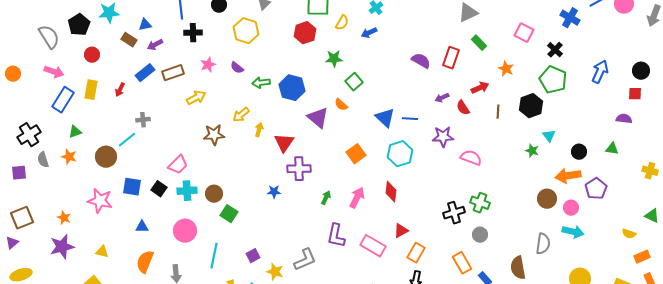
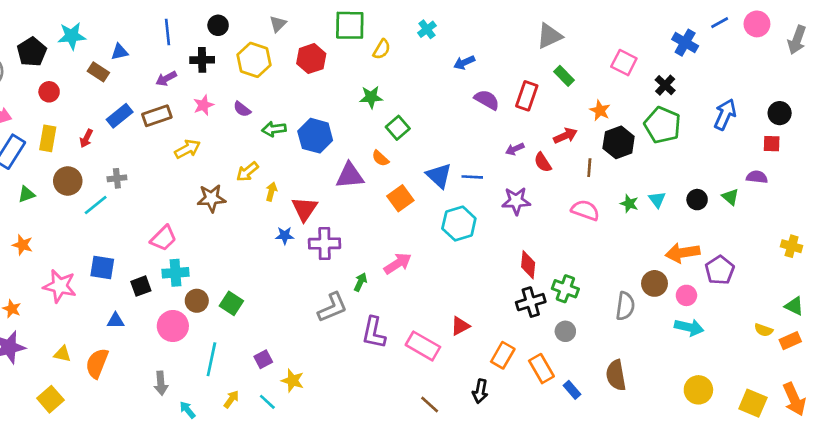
black cross: (193, 33) -> (202, 60), moved
red hexagon: (305, 33) -> (311, 59), moved
blue arrow: (369, 33) -> (464, 63), moved
purple arrow: (155, 45) -> (166, 79), moved
black hexagon: (531, 106) -> (619, 142), moved
purple triangle: (318, 118) -> (350, 176), turned -45
green triangle: (612, 149) -> (730, 197), moved, turned 32
green star: (532, 151) -> (629, 204), moved
black circle: (579, 152) -> (697, 200), moved
orange square: (356, 154) -> (400, 198), moved
orange star: (69, 157) -> (22, 245), moved
brown circle: (106, 157) -> (68, 181), moved
pink semicircle: (471, 158) -> (585, 210), moved
black square: (159, 189) -> (141, 286), moved, turned 35
blue star: (274, 192) -> (285, 236), moved
red diamond: (391, 192) -> (528, 265), moved
brown circle: (214, 194) -> (197, 301), moved
pink arrow: (357, 198) -> (398, 263), moved, turned 30
gray semicircle: (543, 244) -> (625, 306), moved
orange rectangle: (416, 253) -> (503, 355), moved
orange rectangle: (642, 257) -> (790, 341), moved
gray L-shape: (305, 260) -> (332, 307), moved
orange semicircle: (145, 262) -> (97, 363), moved

